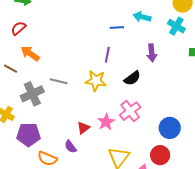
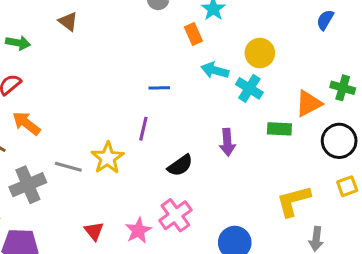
cyan arrow: (142, 17) -> (215, 70), moved
purple arrow: (152, 53) -> (227, 142), moved
yellow star: (96, 81) -> (108, 158), moved, turned 30
red triangle: (83, 128) -> (94, 231), moved, turned -32

